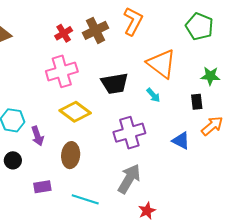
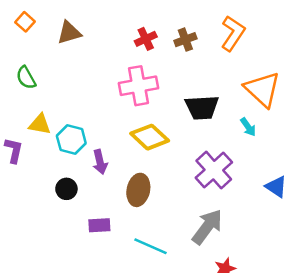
brown cross: (95, 30) -> (185, 40), size x0.7
purple cross: (129, 133) -> (214, 170), turned -32

